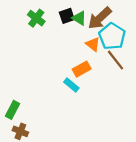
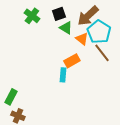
green triangle: (79, 18) -> (66, 28), moved
cyan rectangle: (71, 85) -> (63, 75), turned 56

